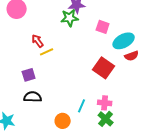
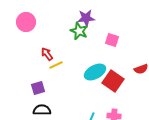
green star: (70, 18) -> (79, 31), turned 30
cyan ellipse: (124, 41) -> (95, 72), moved

